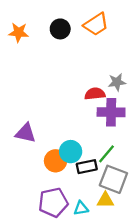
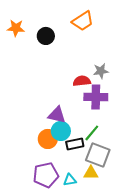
black circle: (60, 29) -> (46, 36), moved
purple triangle: (25, 133) -> (57, 115), moved

